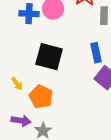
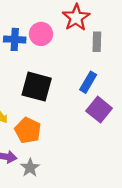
blue rectangle: (96, 53) -> (88, 82), turned 42

